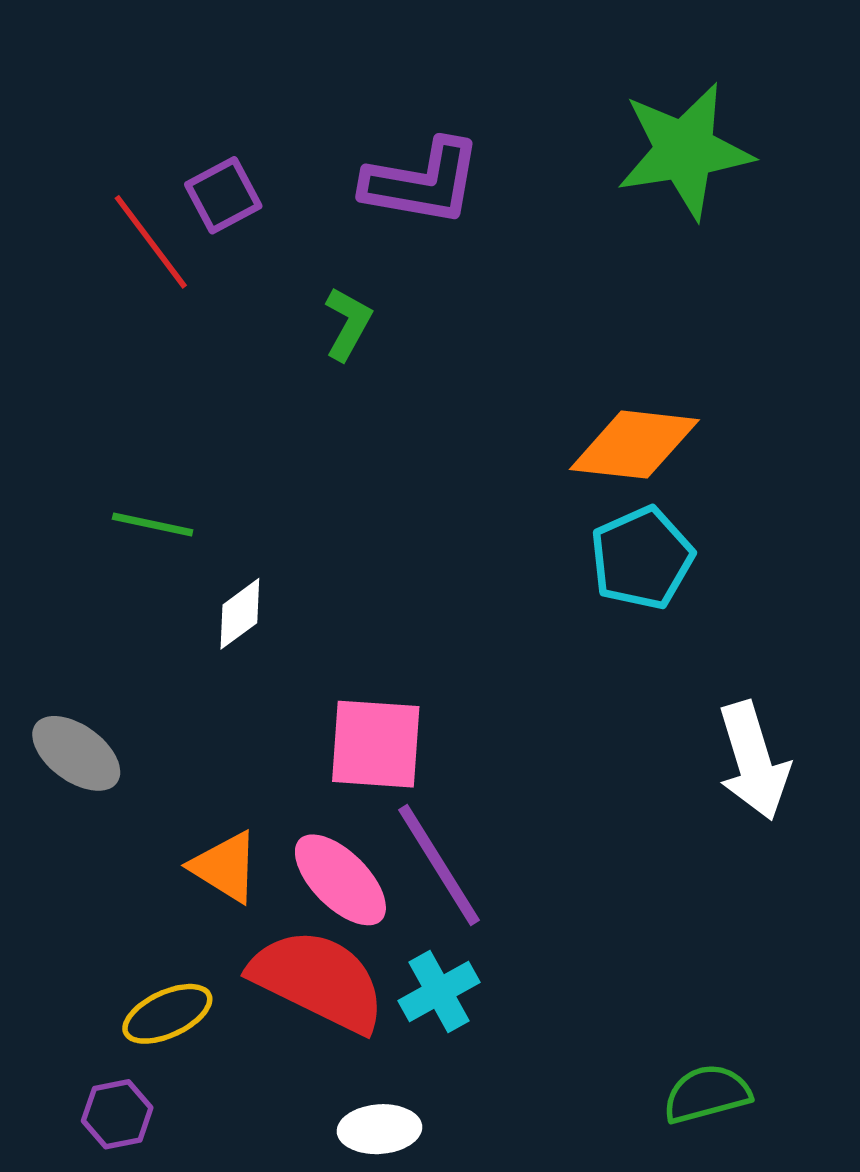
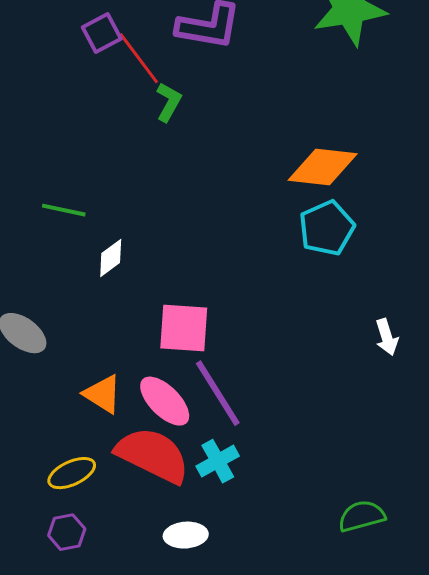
red line: (151, 242) -> (139, 58), moved
white arrow: (753, 761) -> (387, 337), size x0.6
purple hexagon: (117, 1114) -> (67, 532), moved

